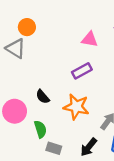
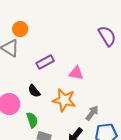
pink triangle: (90, 39) -> (76, 73), moved
purple rectangle: (82, 71) -> (45, 62), moved

